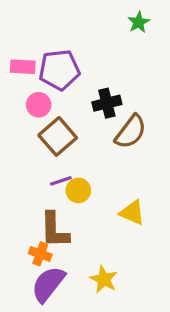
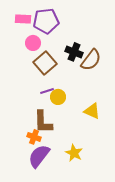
black cross: (107, 103) -> (74, 52), moved, turned 36

